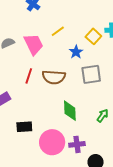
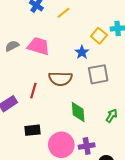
yellow line: (58, 31) -> (63, 13), moved
pink trapezoid: (34, 44) -> (39, 46), turned -45
red line: (29, 76) -> (33, 91), moved

